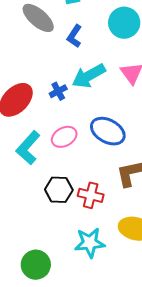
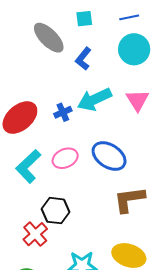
red cross: (91, 195) -> (35, 234), moved, turned 30

